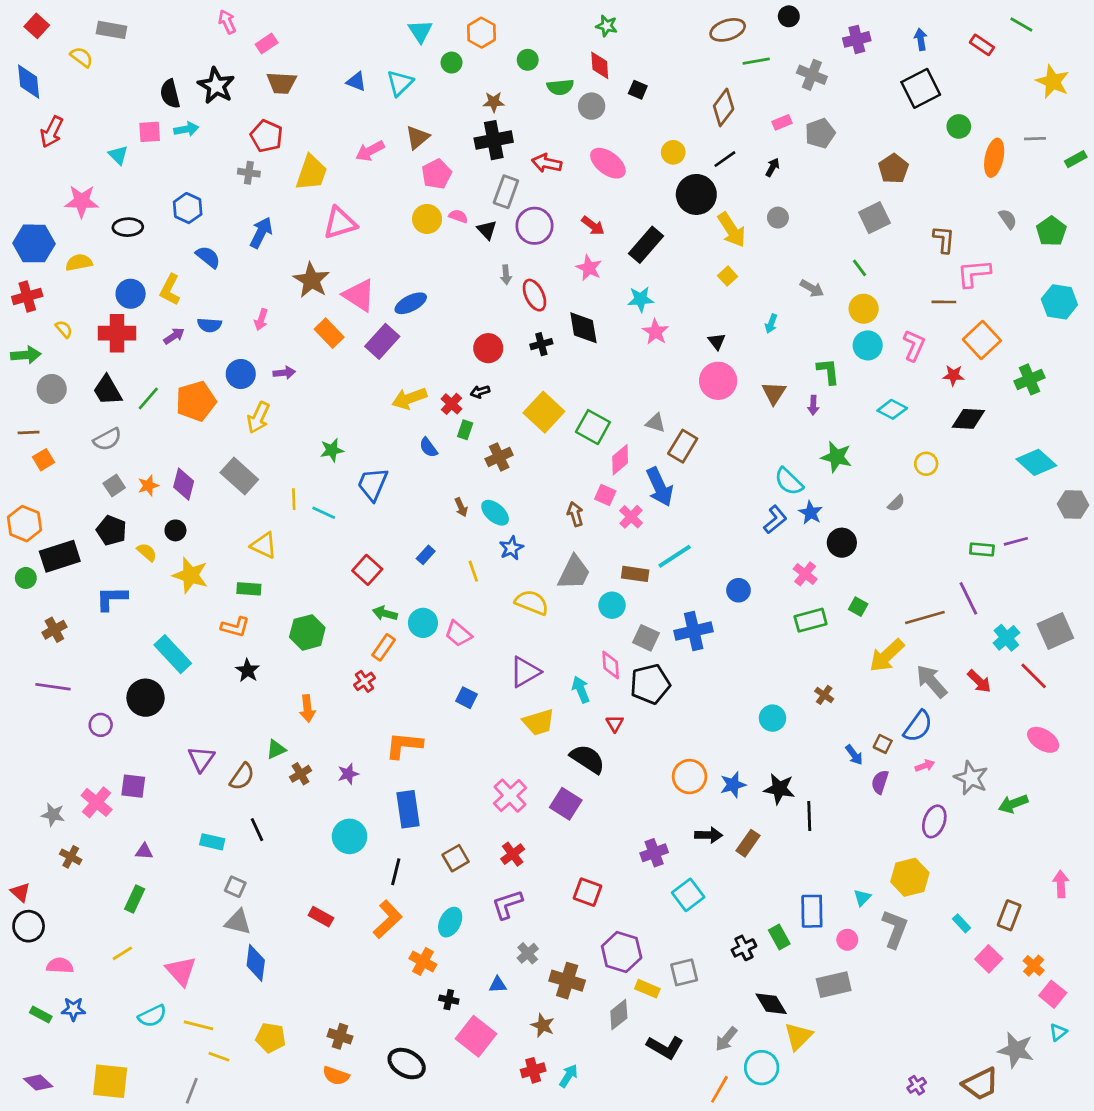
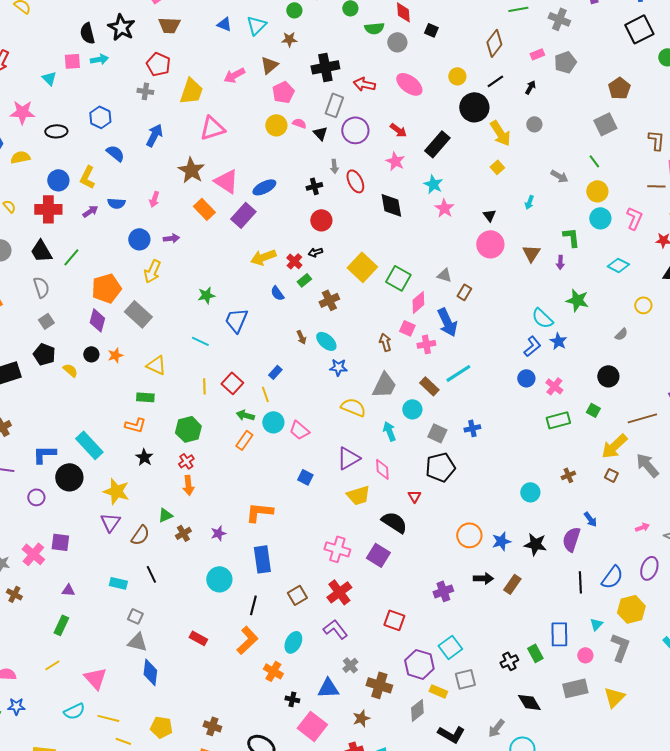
brown star: (494, 102) -> (289, 39), moved
cyan star: (641, 299) -> (433, 184), turned 30
black cross: (541, 344) -> (314, 186), moved
orange pentagon: (196, 401) -> (106, 288), moved
green rectangle: (465, 430) -> (304, 280), turned 32
gray semicircle: (107, 439) -> (41, 287), turned -80
brown rectangle: (683, 446) -> (464, 292), size x0.7
orange star: (148, 486) -> (115, 355), moved
yellow line: (294, 499) -> (204, 386), moved
pink cross: (631, 517) -> (426, 344), turned 36
black circle: (842, 543) -> (608, 376), moved
blue star: (511, 548) -> (338, 367), turned 30
yellow line: (473, 571) -> (265, 394), moved
brown rectangle: (635, 574) -> (429, 386), turned 36
yellow star: (190, 575) -> (116, 491), moved
blue circle: (738, 590) -> (526, 378), moved
blue L-shape: (112, 598) -> (44, 454), moved
blue cross: (694, 631) -> (472, 428), size x0.6
pink diamond: (611, 665) -> (382, 469), moved
red cross: (364, 681) -> (186, 461), moved
cyan arrow: (581, 690) -> (389, 431), moved
brown cross: (824, 695) -> (568, 475), turned 32
blue semicircle: (918, 726) -> (612, 577), moved
brown square: (883, 744) -> (611, 475), moved
purple semicircle: (880, 782) -> (571, 539), moved, size x1.4
pink cross: (510, 796) -> (337, 549), turned -30
black line: (809, 816) -> (580, 582), moved
red cross: (513, 854) -> (339, 592), size x1.4
cyan square: (688, 895) -> (450, 647), moved
purple L-shape: (507, 904) -> (335, 629), turned 70
blue triangle: (498, 985) -> (328, 688), size x1.6
brown star: (543, 1025) -> (361, 718), turned 30
yellow triangle: (798, 1036) -> (614, 697), moved

